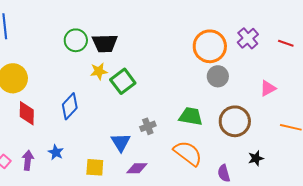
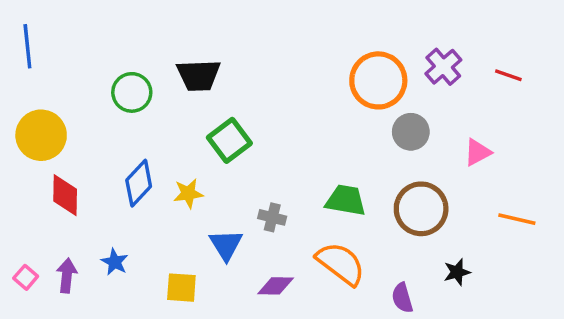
green circle: (76, 40) -> (132, 92), moved
yellow star: (99, 71) -> (188, 193), moved
gray circle: (218, 76) -> (411, 132), moved
gray cross: (148, 126) -> (272, 217), turned 35
purple diamond: (137, 168) -> (276, 286), moved

